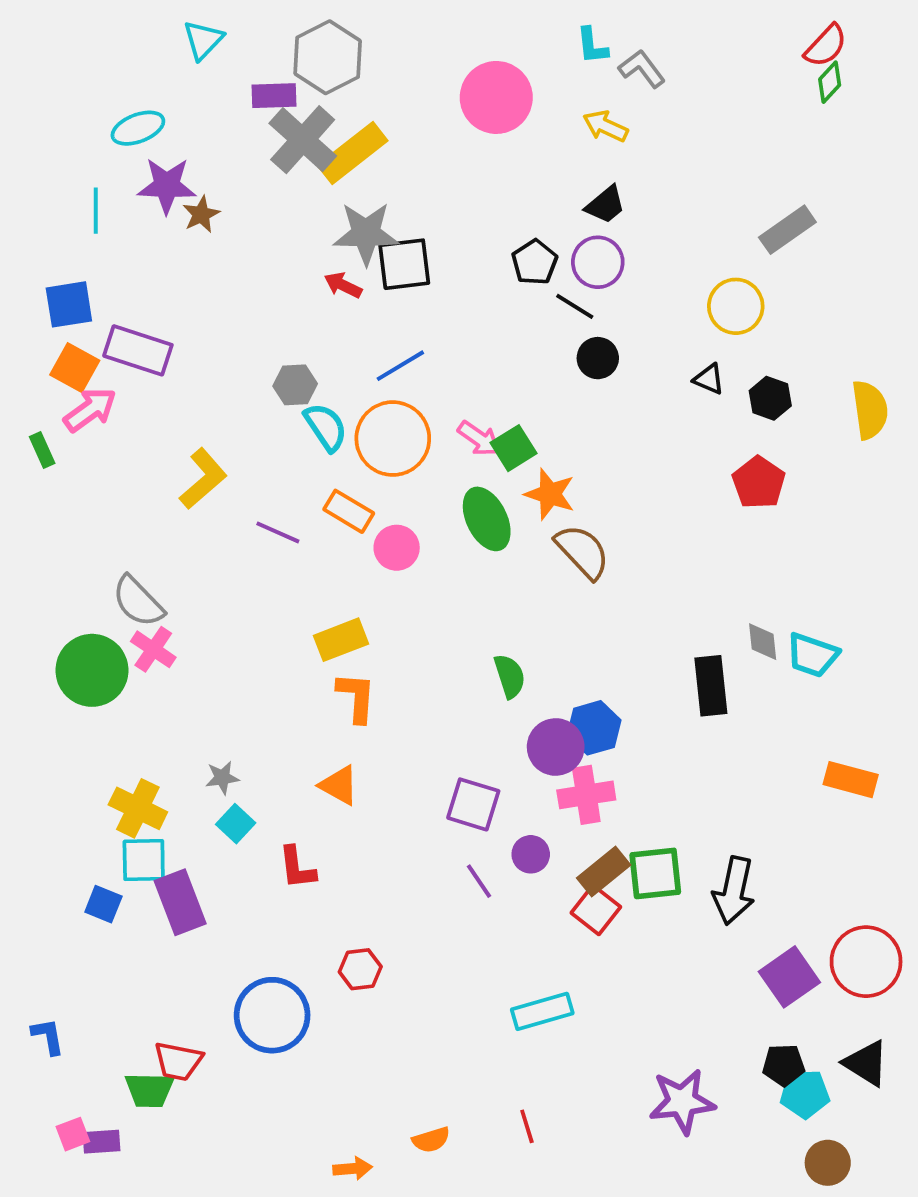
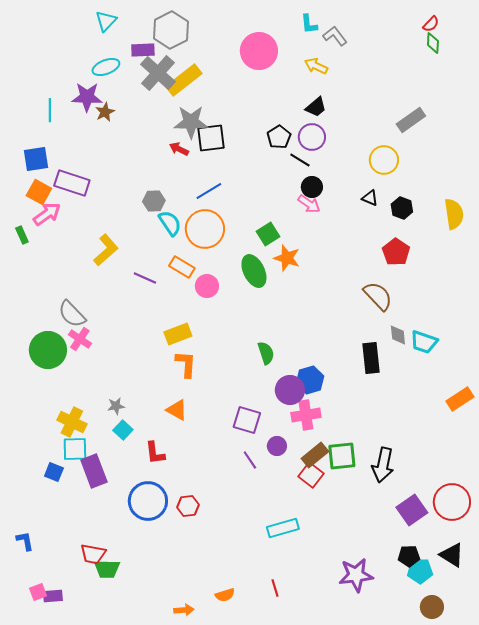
red semicircle: (826, 46) -> (431, 24), size x0.7
green diamond: (830, 82) -> (433, 43), turned -40
cyan ellipse: (138, 128) -> (106, 67), moved
pink arrow: (479, 439) -> (309, 204), moved
brown semicircle: (582, 552) -> (378, 296), moved
orange rectangle: (851, 780) -> (460, 399), moved, turned -48
blue circle: (272, 1015) -> (148, 501), moved
green trapezoid: (149, 1090) -> (107, 569), moved

